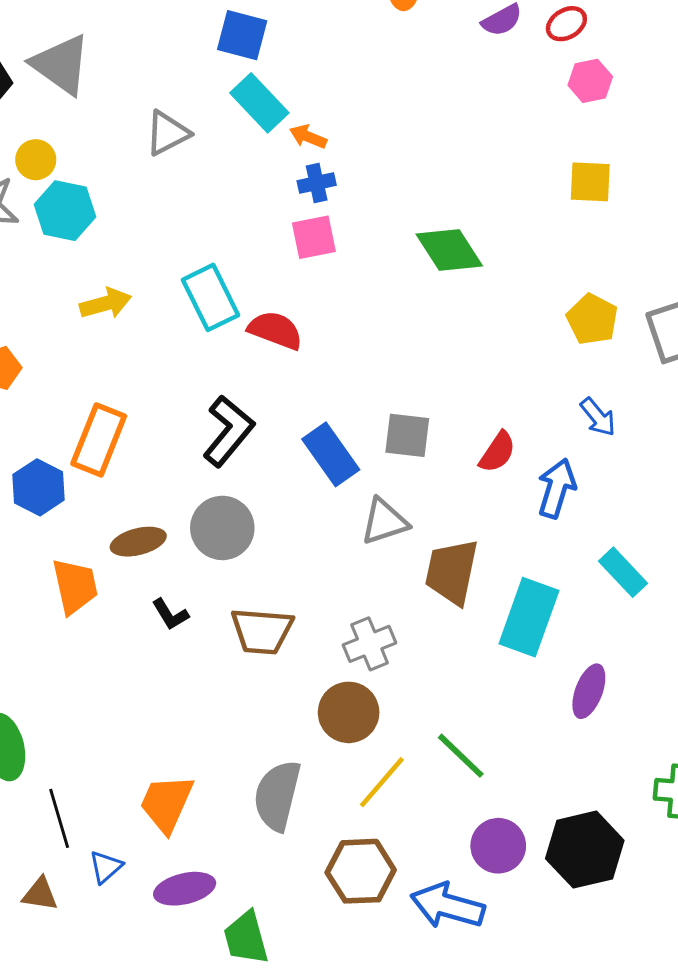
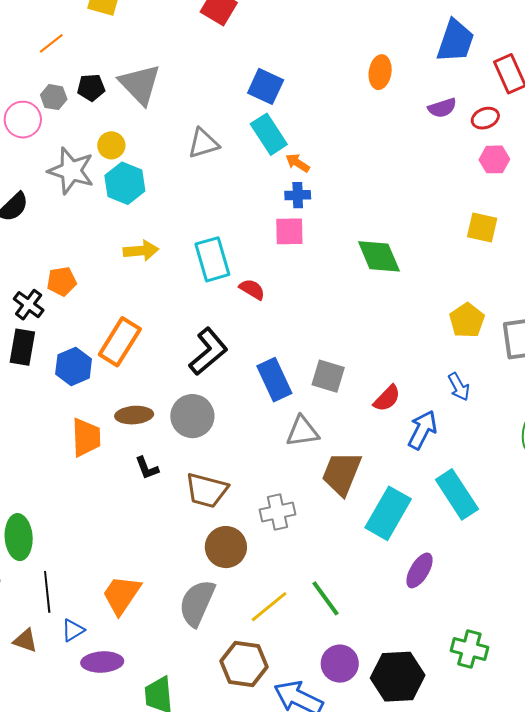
red semicircle: (275, 330) -> (252, 289), size x0.7
cyan rectangle: (623, 572) -> (457, 494), size x1.4
brown circle: (349, 712) -> (226, 547), moved
purple ellipse: (185, 889) -> (102, 662), moved

